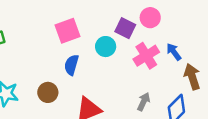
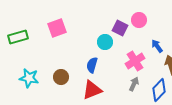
pink square: (68, 31) -> (57, 28), moved
pink cross: (146, 56) -> (135, 61), moved
blue semicircle: (71, 65) -> (92, 65), moved

